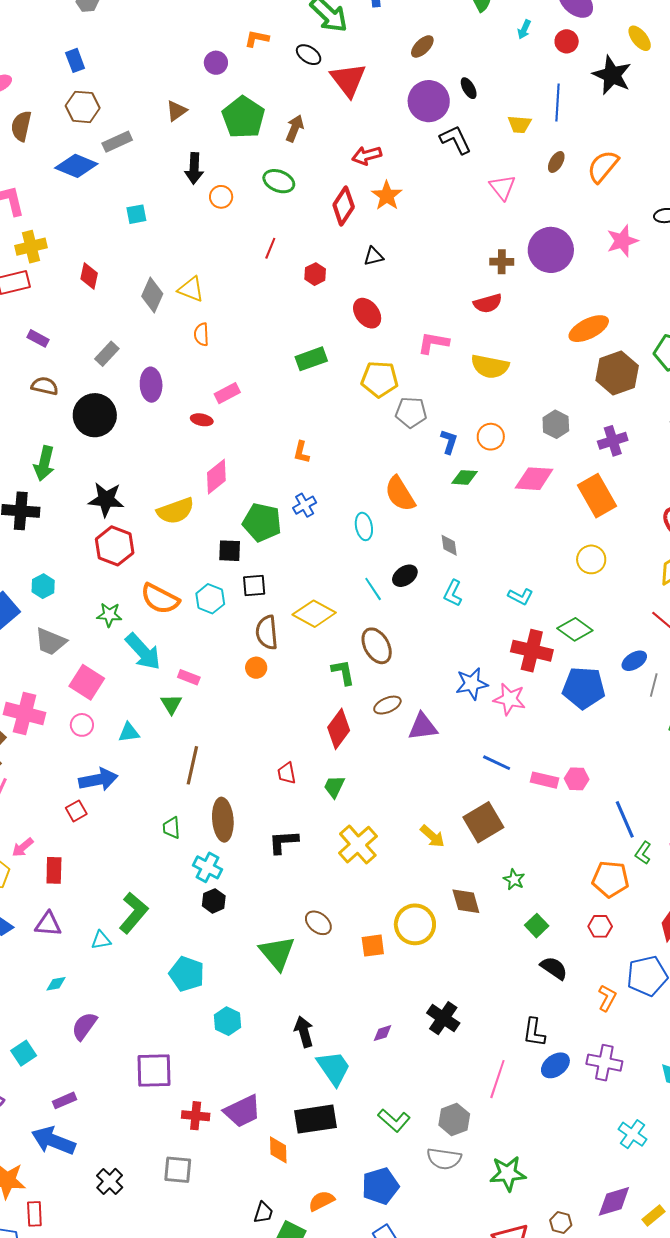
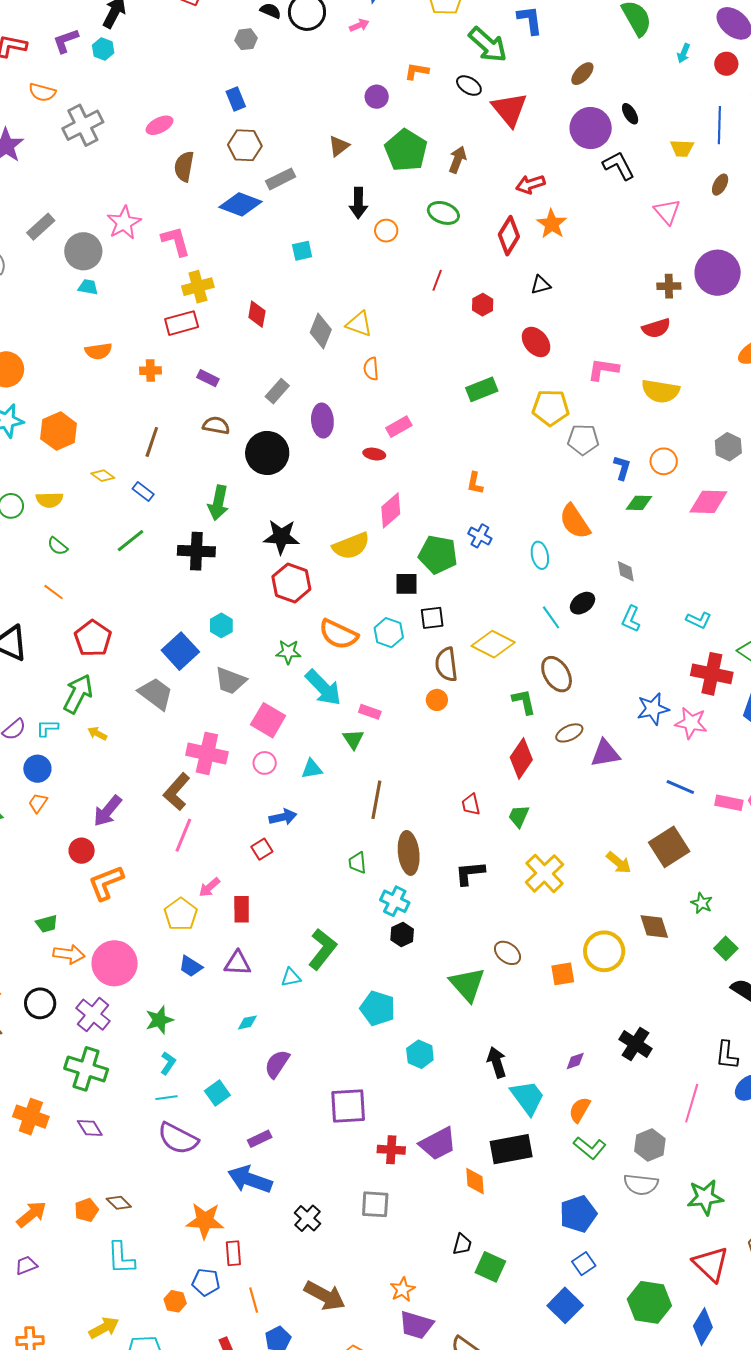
blue cross: (305, 505) -> (480, 536), turned -30
blue arrow: (98, 780) -> (283, 817), size x0.7
orange semicircle: (322, 1201) -> (580, 1110), moved, turned -32

